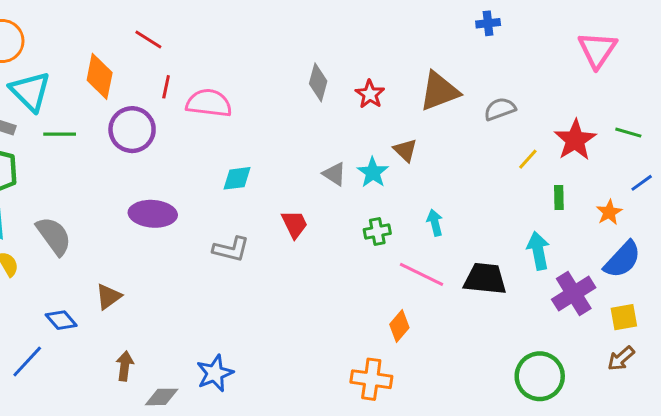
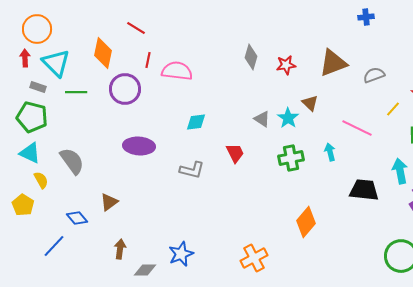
red star: (370, 94) -> (286, 65), turned 30
green cross: (377, 232) -> (291, 158), size x1.4
pink line: (422, 274) -> (357, 128), moved
orange diamond: (399, 326) -> (306, 222), size x1.4
orange cross: (371, 379) -> (254, 258), moved, turned -36

